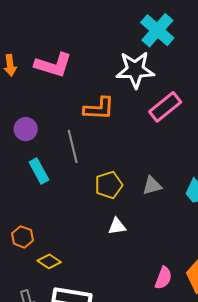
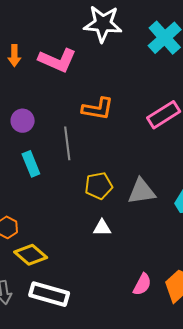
white star: (135, 70) -> (103, 24), moved
gray triangle: (152, 186) -> (142, 191), size x1.4
yellow diamond: (49, 261) -> (31, 255), size x1.4

